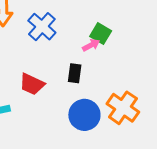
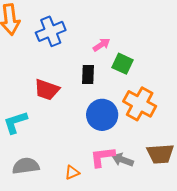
blue cross: (42, 27) -> (51, 31), turned 32
green square: (101, 34) -> (123, 64), moved

